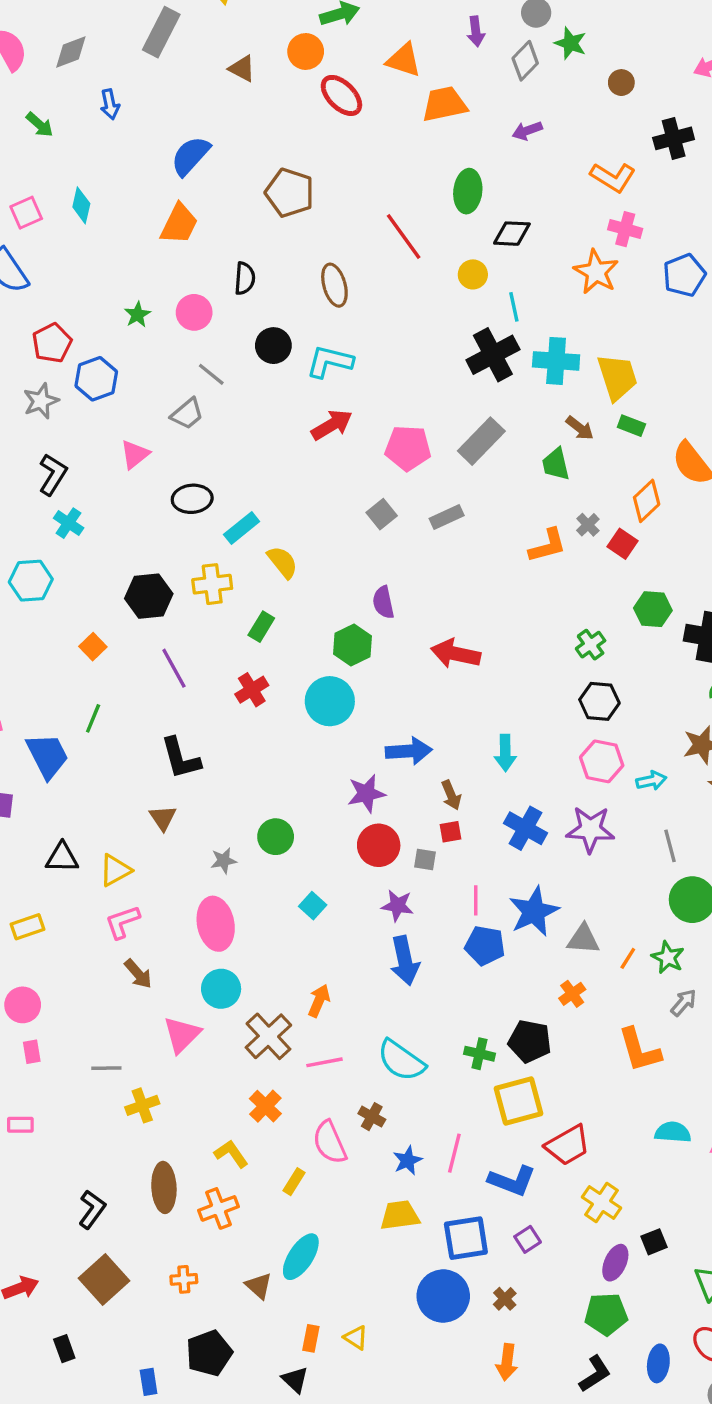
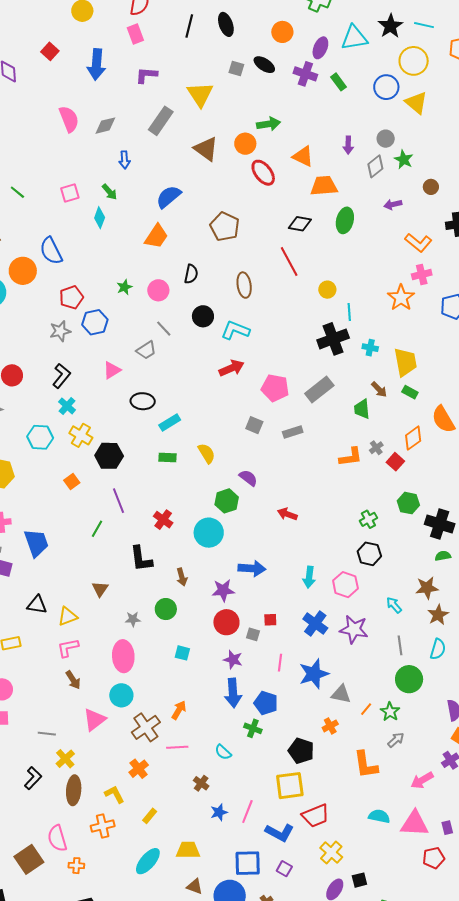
brown triangle: (242, 69) -> (206, 149), size x1.5
green arrow: (40, 125) -> (110, 192), moved
purple arrow: (527, 131) -> (393, 204), moved
green ellipse: (468, 191) -> (345, 220), moved
pink square: (26, 213) -> (70, 193), moved
pink cross: (625, 229) -> (422, 275), turned -36
black diamond: (512, 234) -> (300, 224), moved
cyan cross: (556, 361) -> (370, 348), size x0.6
gray square: (382, 514) -> (254, 425), turned -36
yellow semicircle: (283, 562) -> (207, 453), moved
yellow cross: (212, 584) -> (81, 435), moved, turned 30
purple semicircle: (383, 602) -> (248, 478), turned 132
green rectangle: (261, 627) -> (167, 458), moved, turned 54
red arrow: (456, 654) -> (287, 514), size x0.7
red cross: (252, 690) -> (163, 520), turned -30
green line: (93, 718) -> (97, 529), moved
black L-shape: (181, 758) -> (141, 559), moved
pink hexagon: (602, 761) -> (345, 585), moved
cyan arrow: (651, 781) -> (394, 605), turned -126
brown arrow: (451, 795) -> (182, 577), moved
cyan square: (313, 906) -> (182, 653), turned -35
blue pentagon: (485, 946) -> (266, 703), moved
green cross: (480, 1054) -> (253, 728), moved
cyan semicircle: (401, 1060) -> (223, 752), size x0.6
yellow cross: (142, 1105) -> (65, 759), turned -30
pink semicircle: (330, 1142) -> (57, 838), moved
brown ellipse: (164, 1187) -> (74, 790), moved
black L-shape: (92, 1209) -> (33, 778), moved
yellow trapezoid: (400, 1215) -> (188, 850), moved
purple square: (528, 1239) -> (284, 869), turned -35
brown triangle: (259, 1286) -> (195, 886), moved, turned -30

